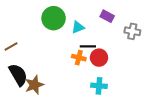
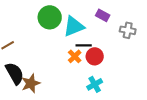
cyan triangle: (78, 27) -> (74, 26), size x1.6
orange cross: (79, 58) -> (75, 56), turned 32
cyan cross: (99, 86) -> (95, 84), turned -35

